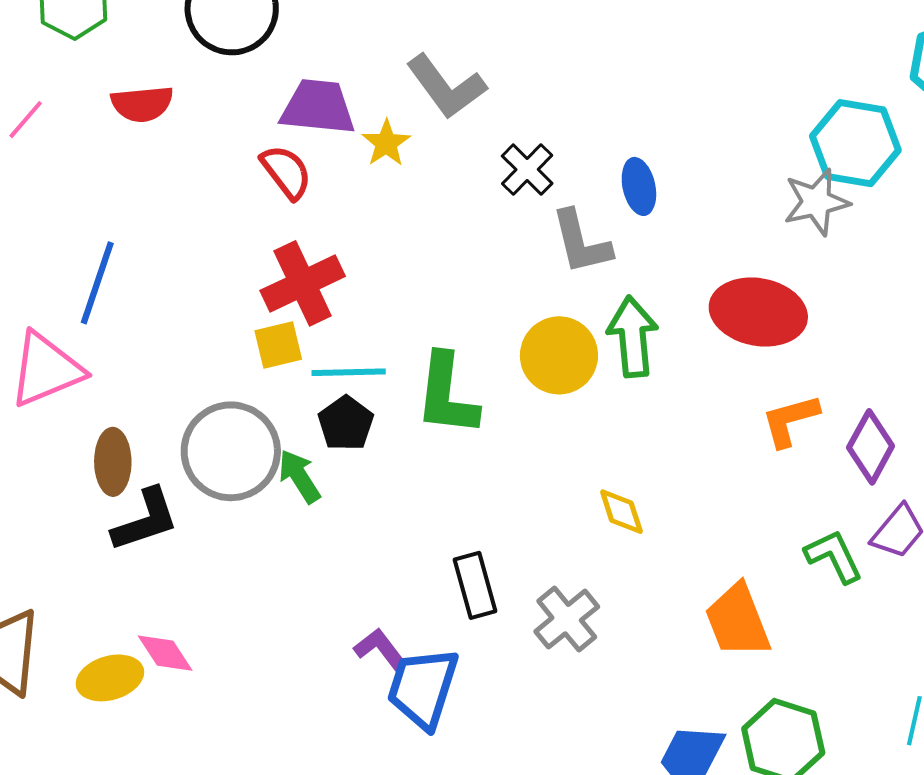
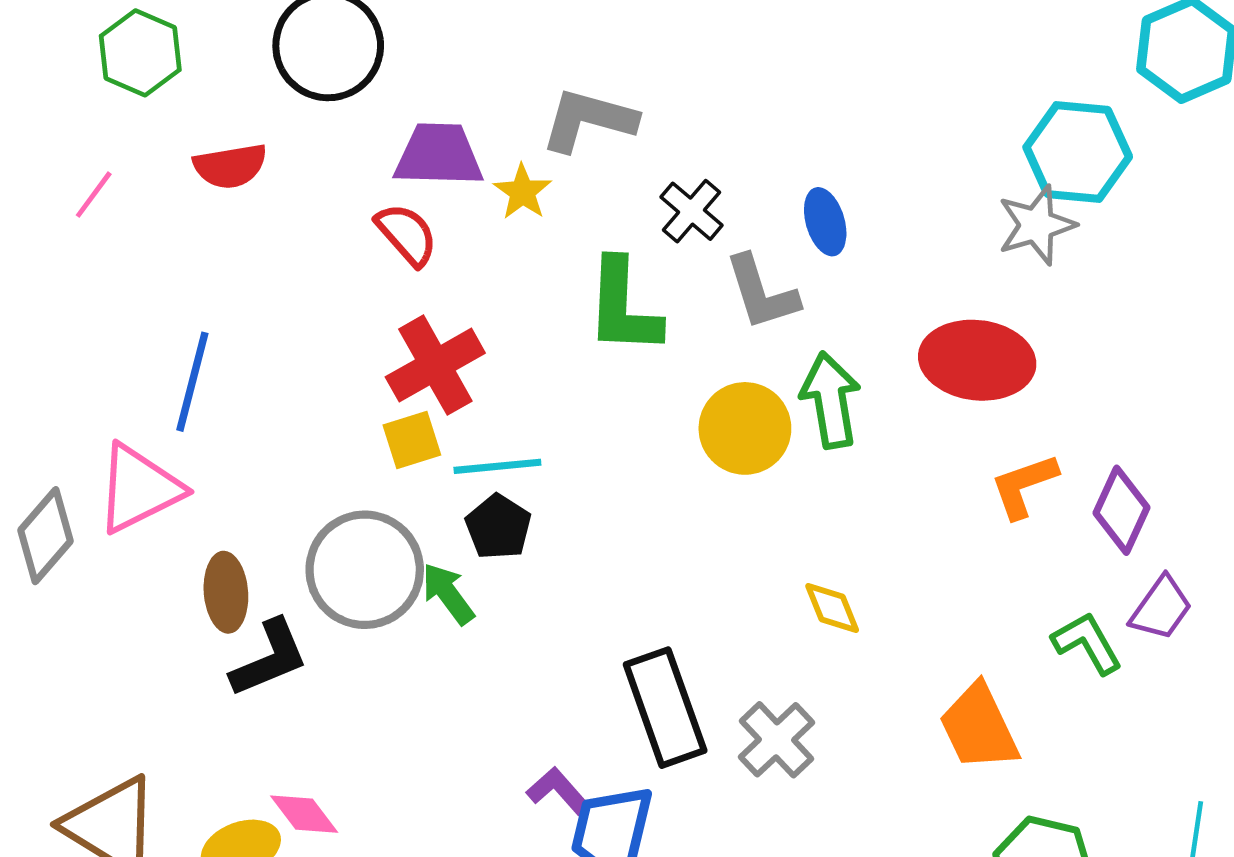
gray L-shape: (446, 87) -> (589, 120), turned 146
green L-shape: (447, 395) -> (623, 307), moved
black rectangle: (475, 585) -> (665, 708), size x1.5

